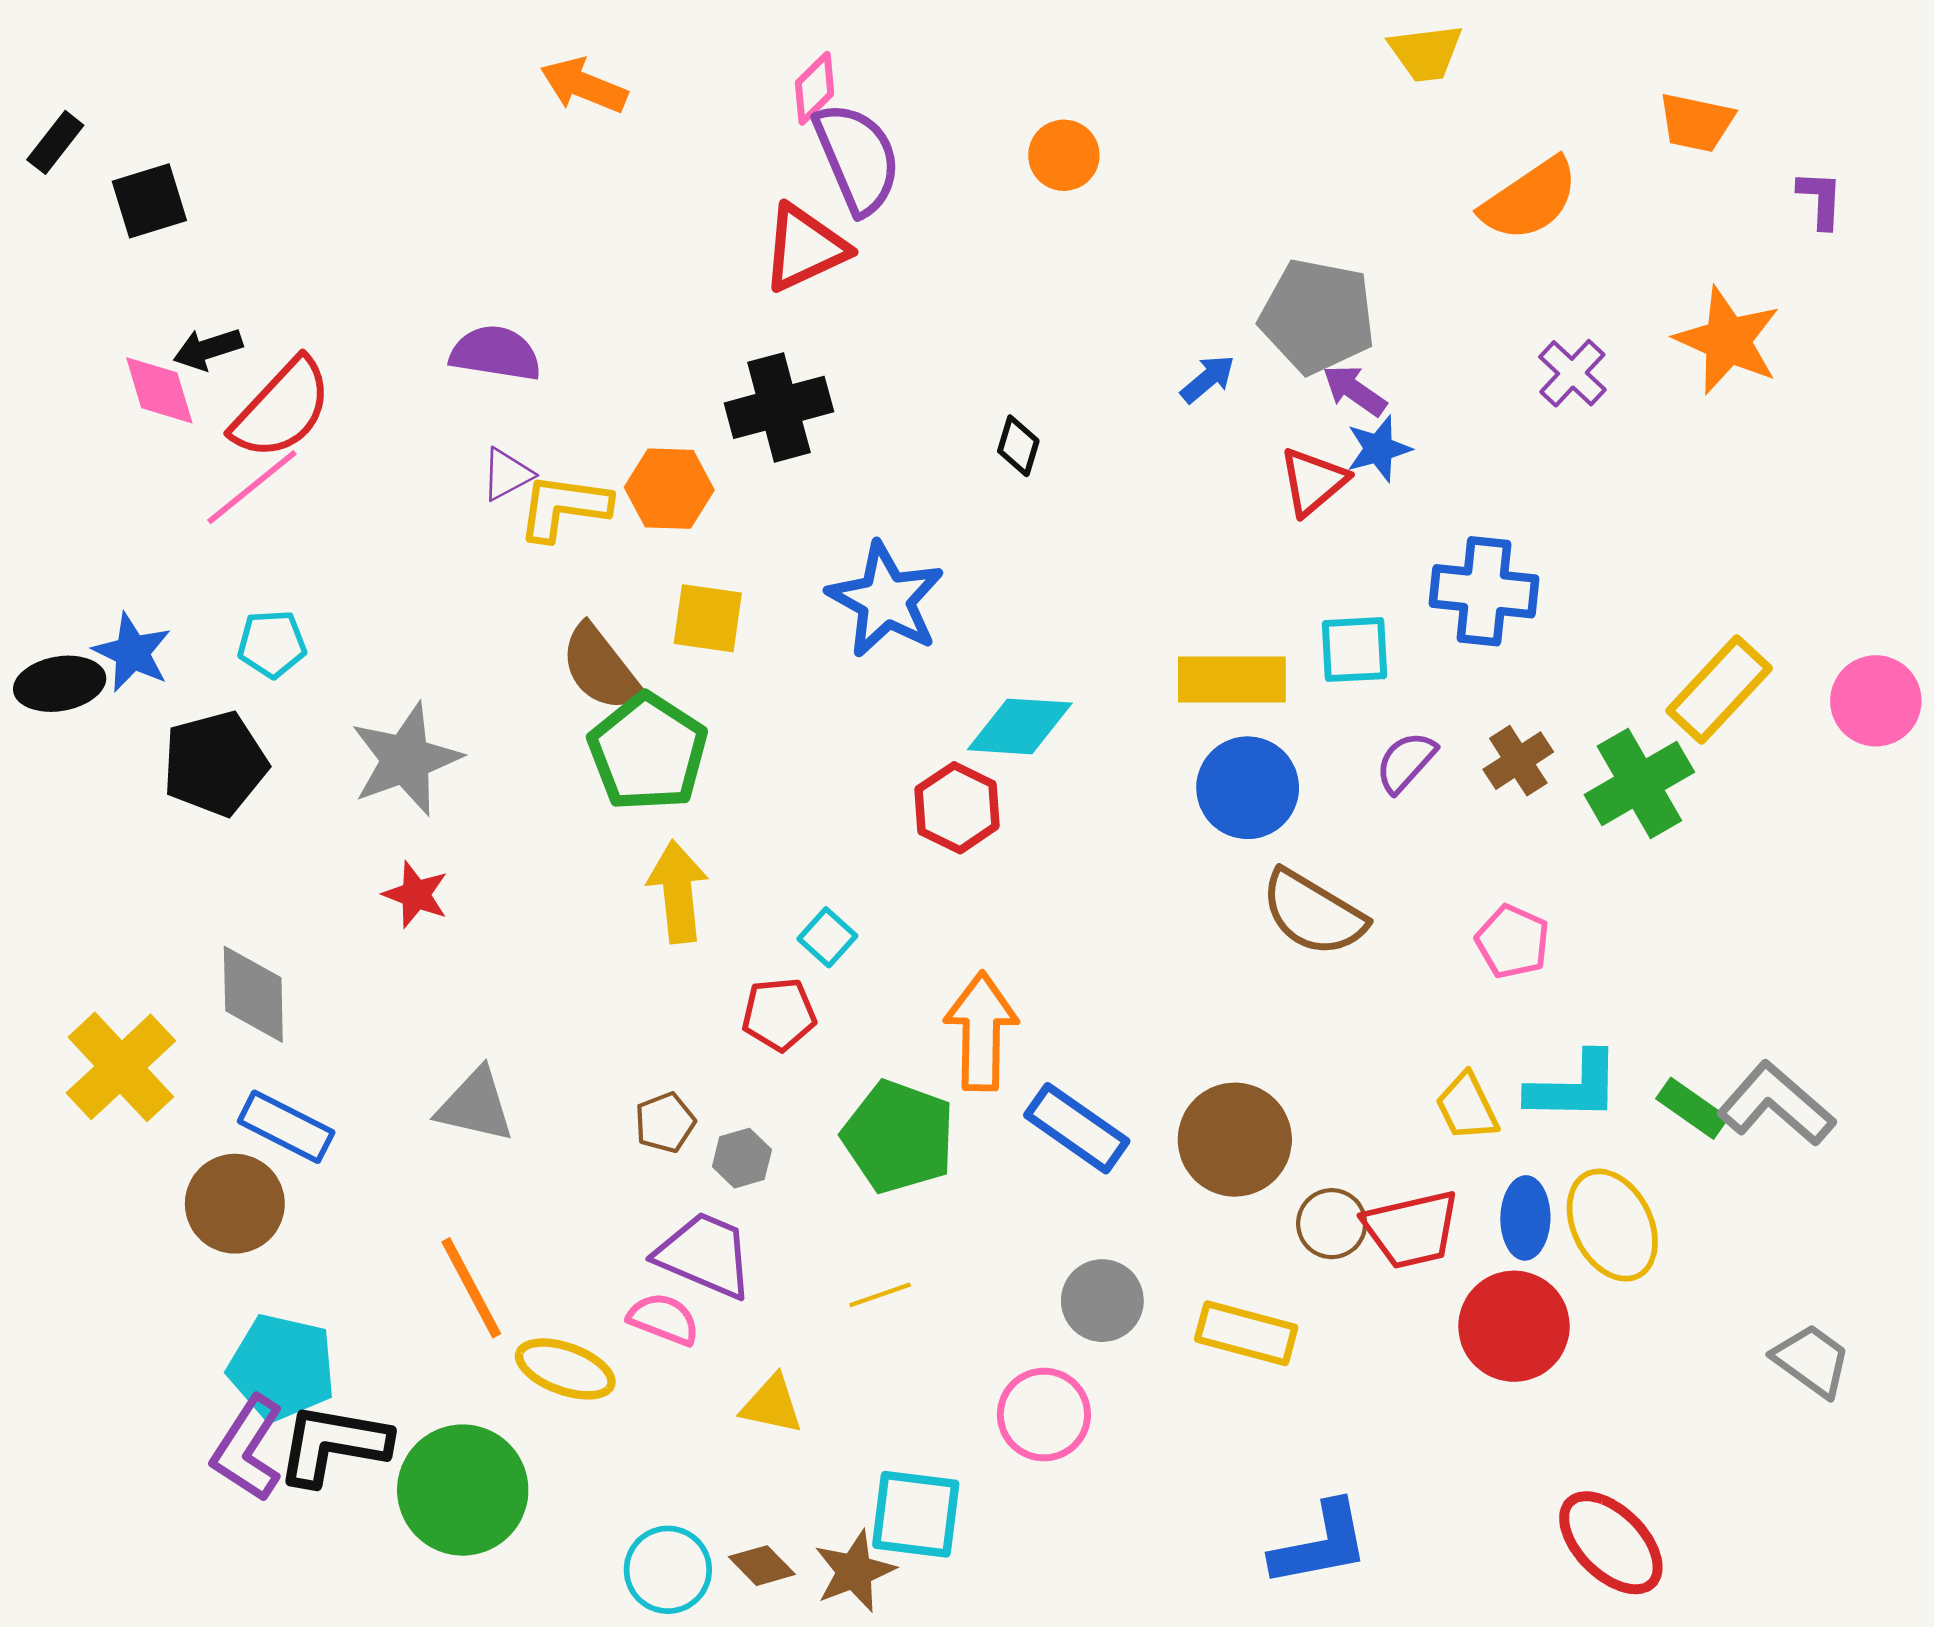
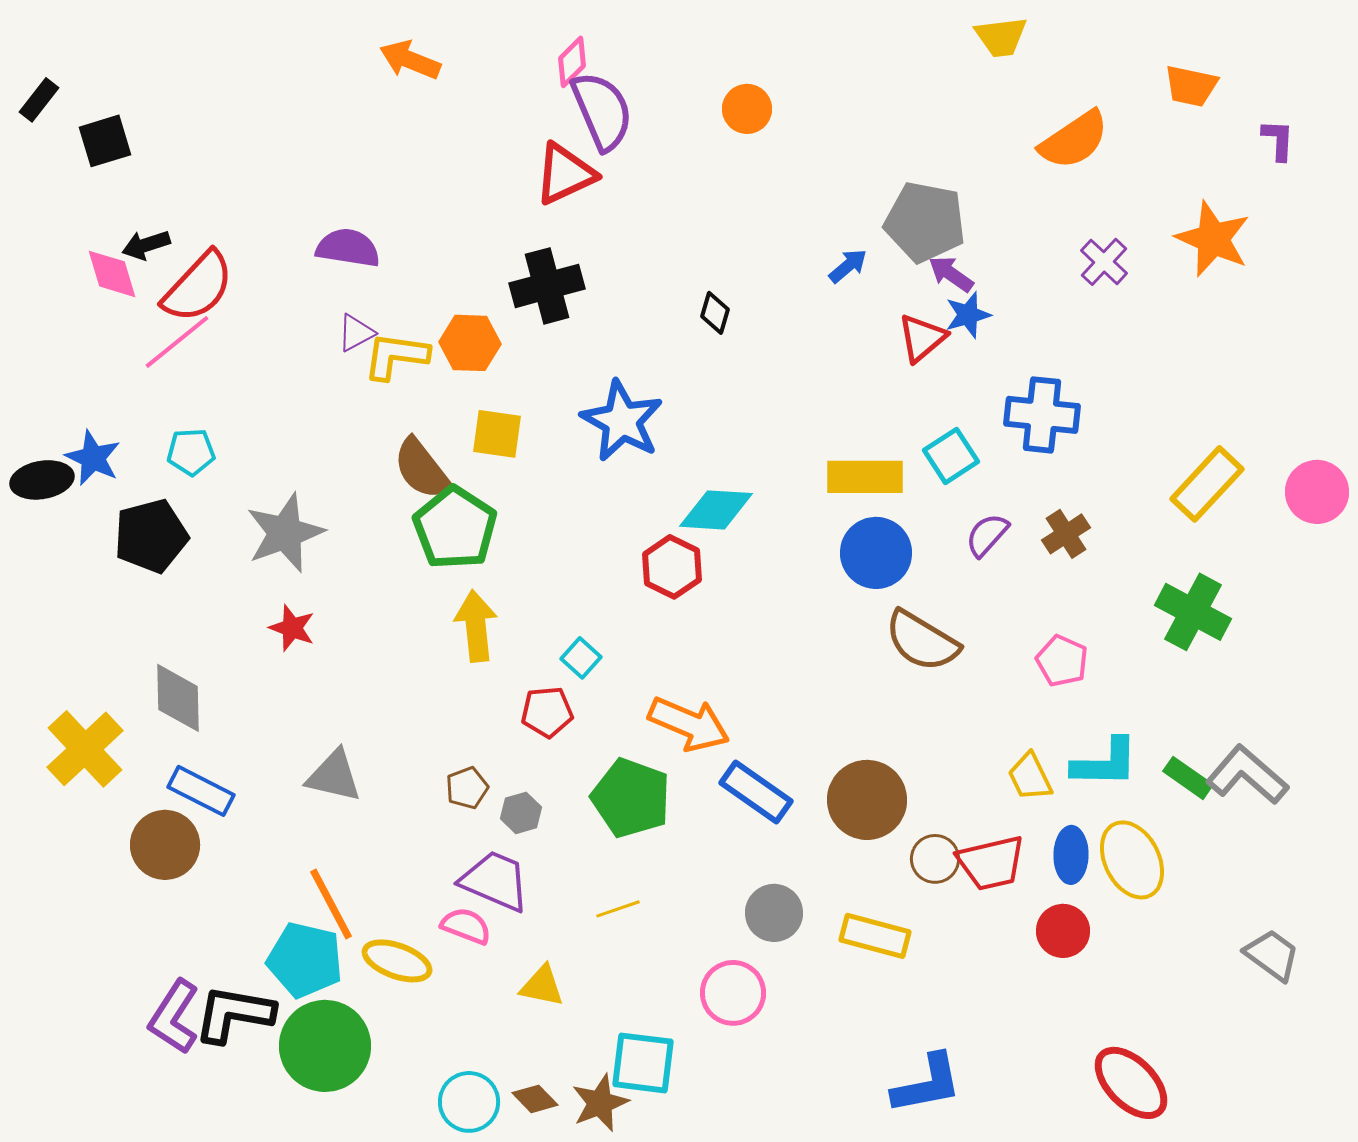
cyan square: (1354, 650) -> (951, 456), turned -30
green cross: (1639, 783) -> (1193, 612), moved, turned -32
orange arrow: (981, 1031) -> (689, 724), turned 112
red circle: (1514, 1326) -> (1063, 931), size x0.7
cyan pentagon: (282, 1368) -> (305, 960), moved

